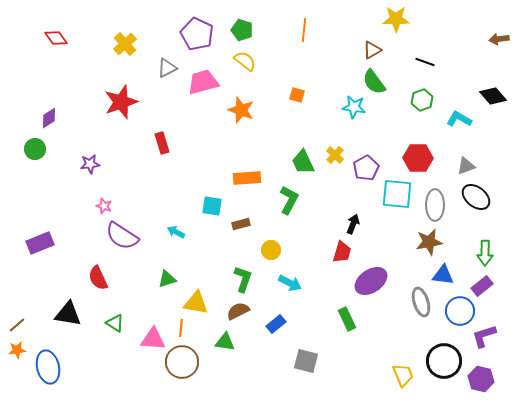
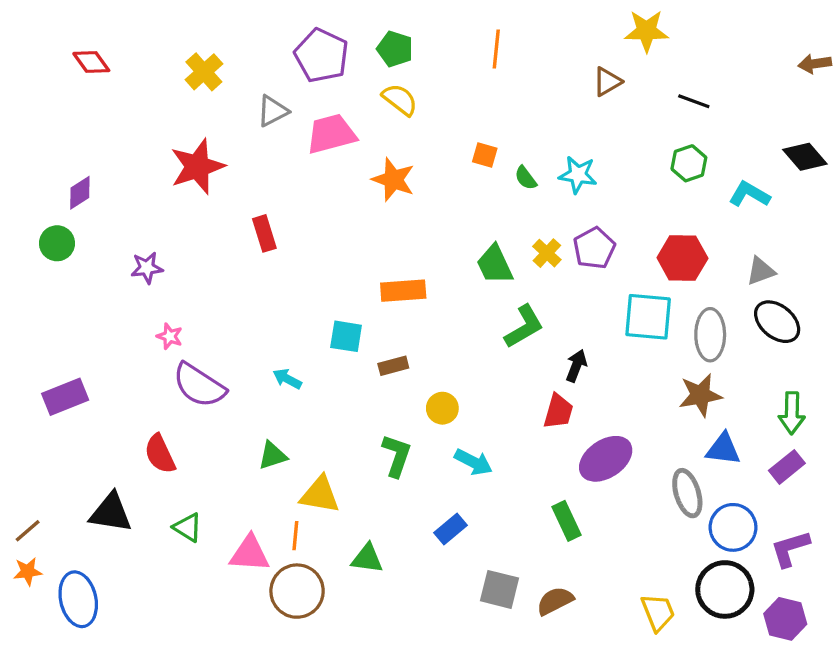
green semicircle: (374, 82) -> (526, 178), moved, size x0.6
purple pentagon: (366, 168) -> (594, 248), moved
green L-shape: (289, 200) -> (524, 327), moved, turned 32
brown semicircle: (238, 311) -> (555, 601), moved
blue circle: (460, 311) -> (733, 527), moved

